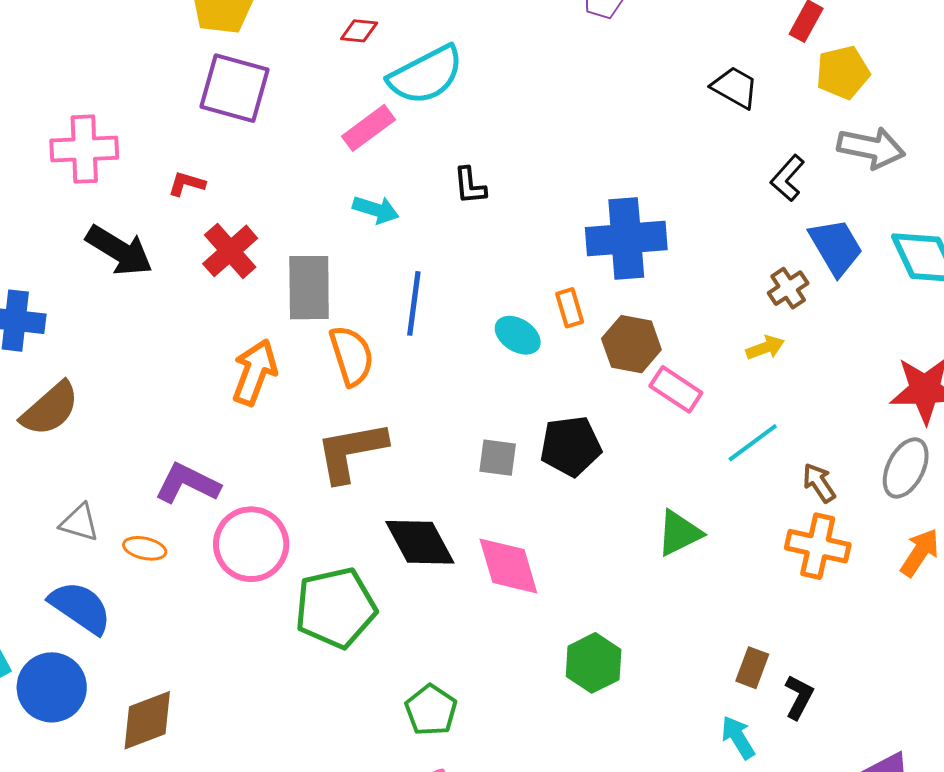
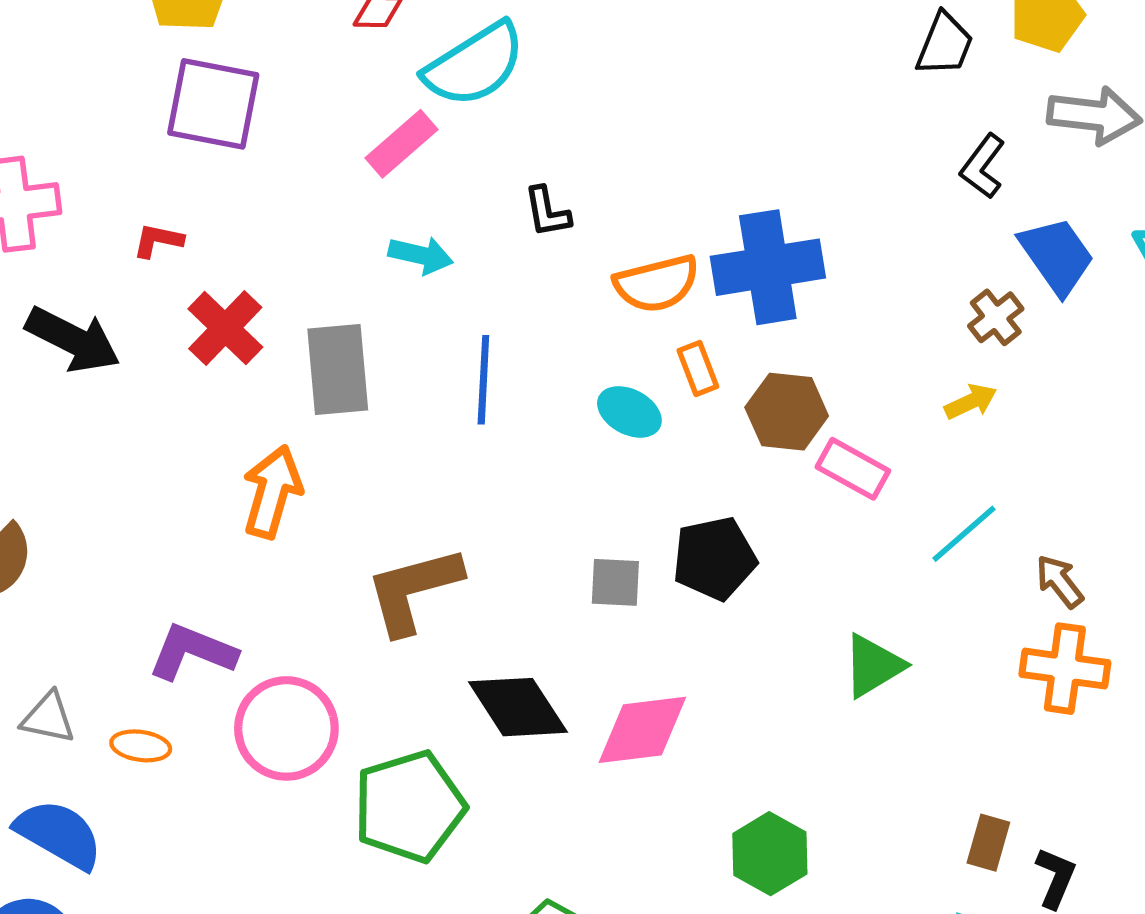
black trapezoid: (735, 87) -> (945, 44), moved, turned 87
orange semicircle: (352, 356) -> (657, 284), moved, turned 98
pink diamond: (508, 566) -> (642, 730), turned -76

